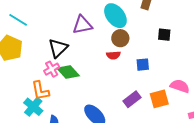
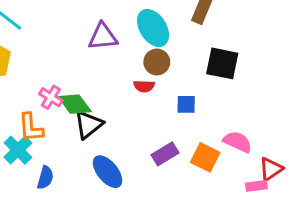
black square: (164, 35) -> (222, 63), size x1.6
black triangle: (58, 48) -> (89, 125), moved
pink cross: (52, 69) -> (51, 97), turned -35
orange square: (159, 99) -> (205, 157), turned 36

